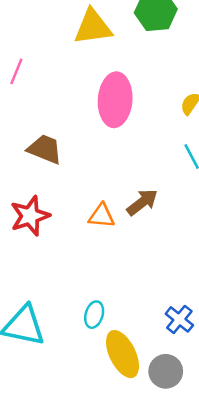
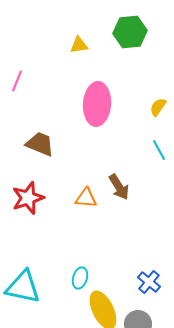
yellow triangle: (93, 27) -> (79, 45), size x0.6
brown arrow: (142, 202) -> (119, 187), turned 96

